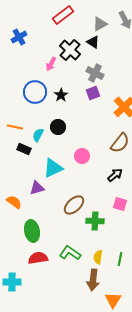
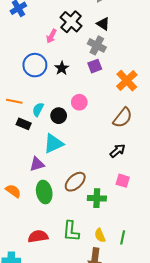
black triangle: (93, 42) -> (103, 24), moved
black circle: (58, 127) -> (59, 116), moved
pink circle: (82, 156) -> (79, 102), moved
orange semicircle: (14, 202) -> (13, 191), moved
green ellipse: (32, 231) -> (44, 192), moved
green L-shape: (70, 253) -> (71, 231), turned -120
yellow semicircle: (98, 257) -> (100, 235), turned -32

